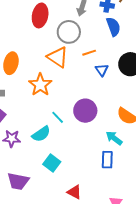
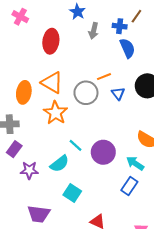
gray circle: (69, 32) -> (86, 93), moved
orange triangle: (58, 57) -> (52, 83), moved
purple circle: (85, 111) -> (103, 152), moved
blue rectangle: (107, 160) -> (129, 186), turned 36

